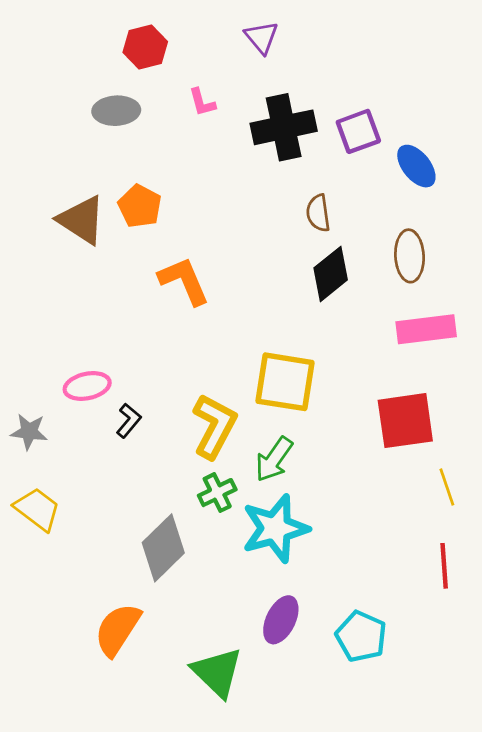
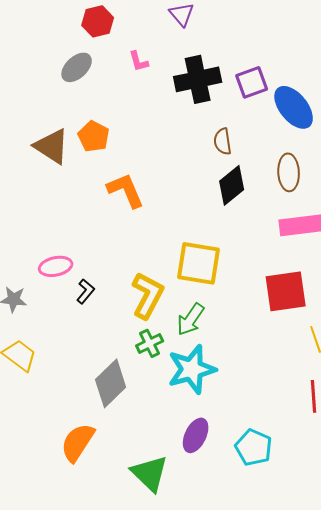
gray ellipse: (116, 111) -> (77, 67), turned -40
blue ellipse: (416, 166) -> (294, 107), size x1.4

